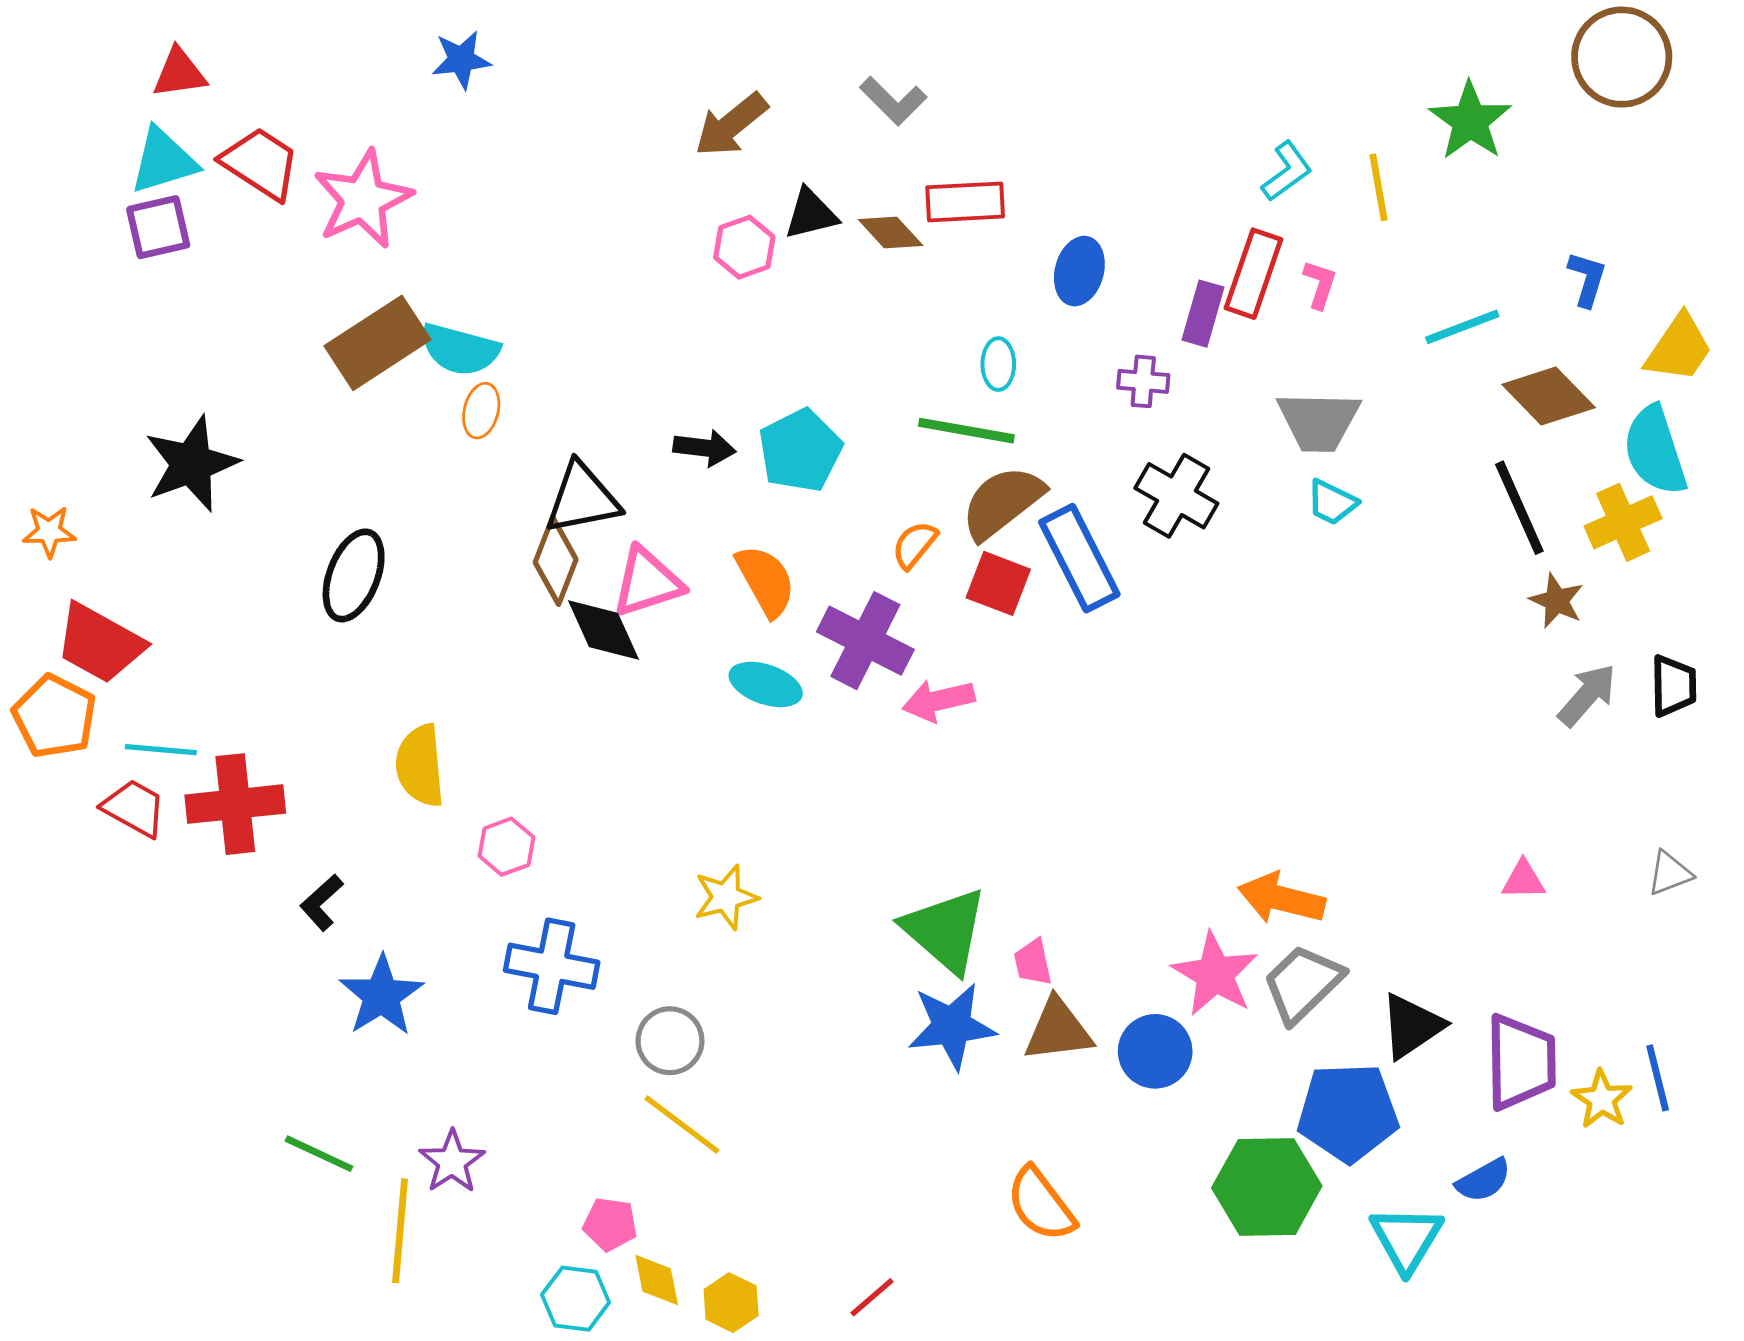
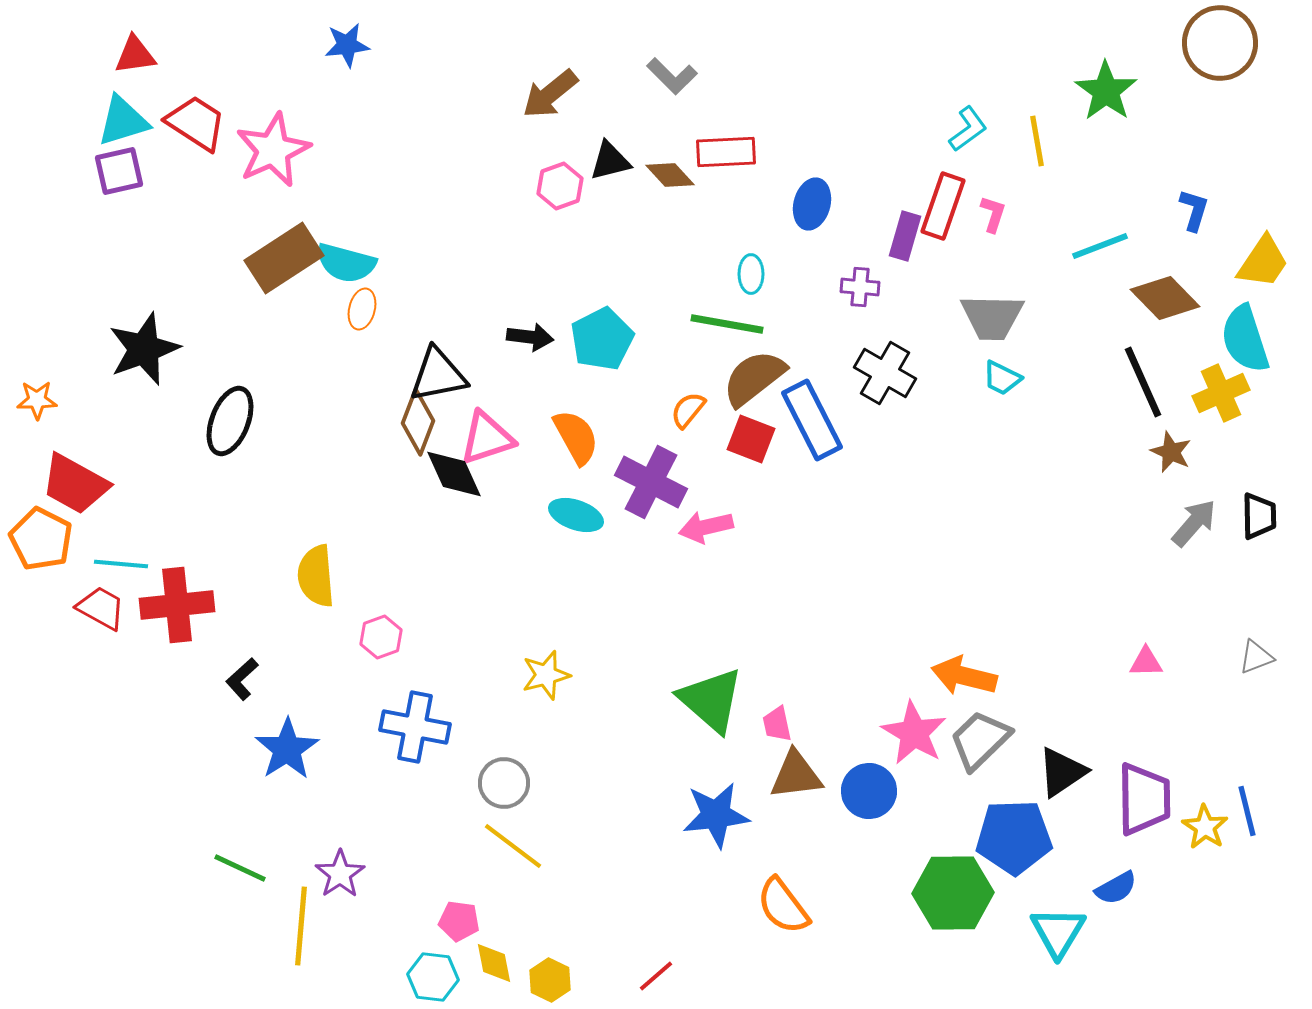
black ellipse: (354, 575) -> (230, 421), moved
blue star: (952, 1026) -> (716, 815), moved

